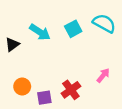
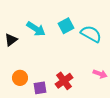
cyan semicircle: (104, 23) -> (91, 34), moved
pink arrow: (103, 75) -> (100, 74), moved, turned 72

